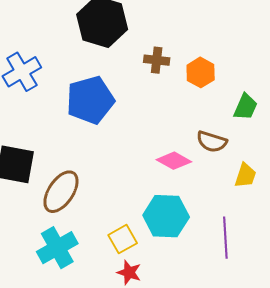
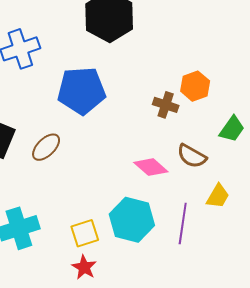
brown cross: (157, 60) -> (166, 105), moved
brown ellipse: (61, 192) -> (46, 147), moved, size x0.7
purple line: (225, 238) -> (183, 224), moved

